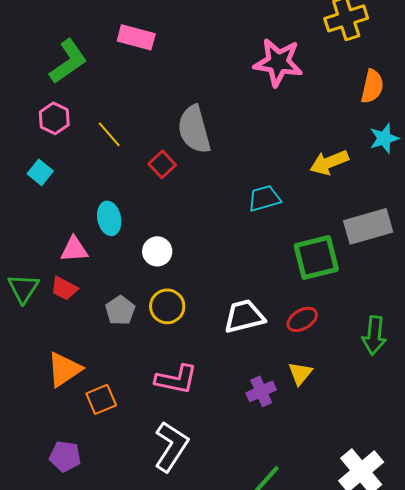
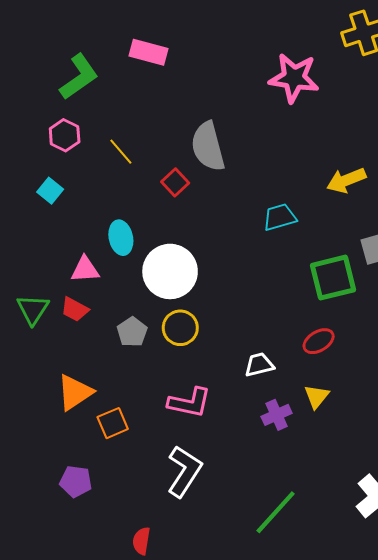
white circle: (157, 251) -> (170, 271), size x1.8
white trapezoid: (244, 316) -> (259, 365), moved, size x0.7

